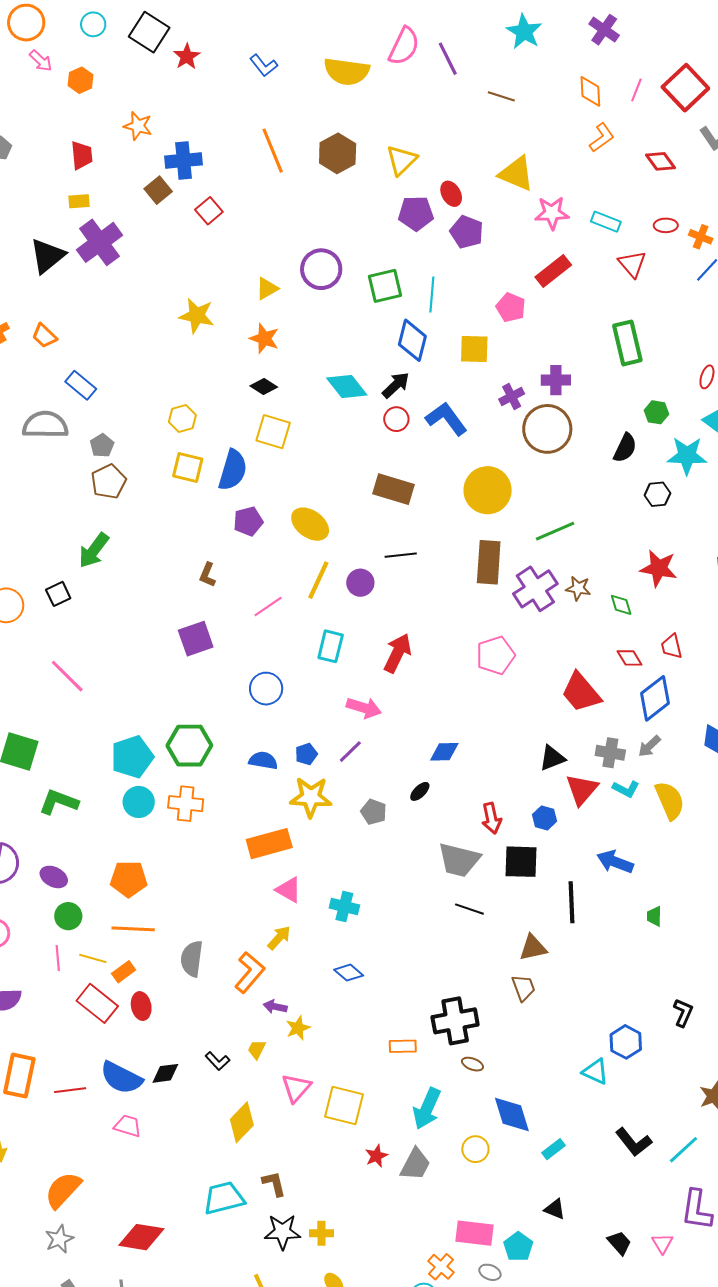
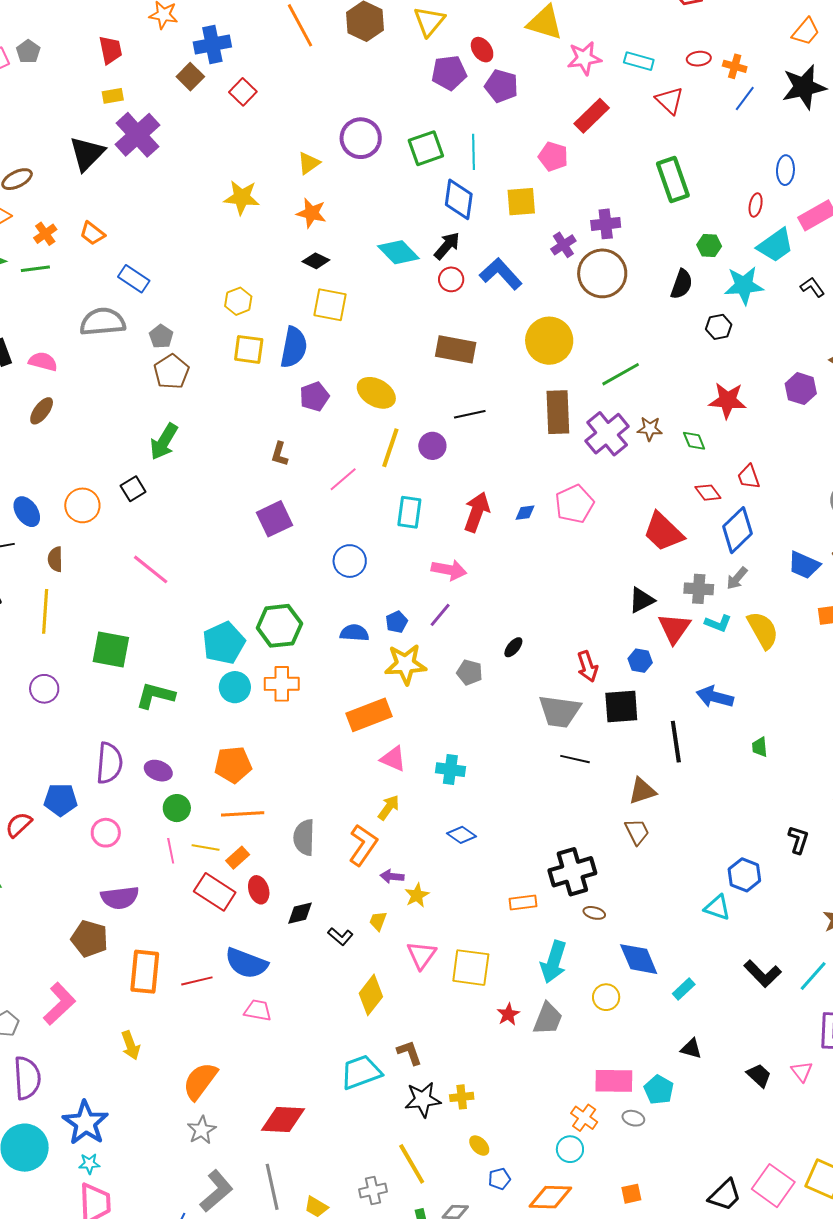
blue diamond: (444, 752) -> (525, 513), moved, size x0.7
black diamond: (165, 1073) -> (300, 913), moved

